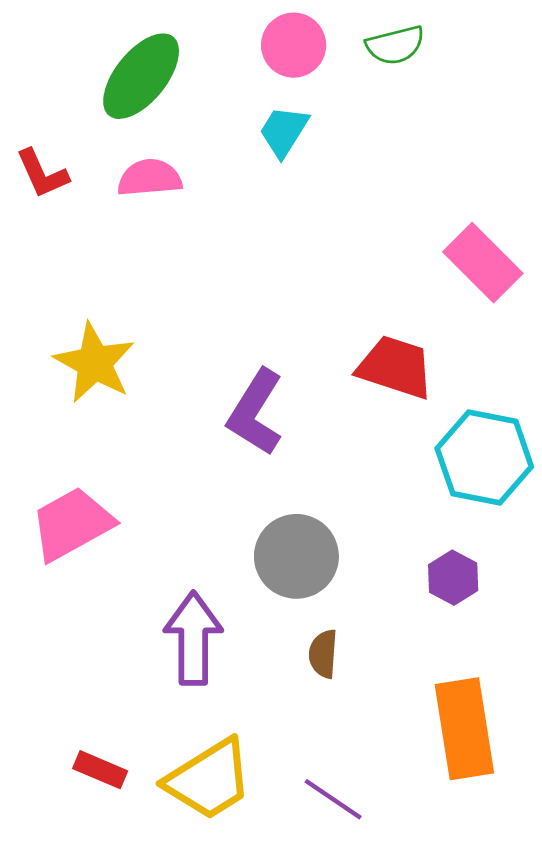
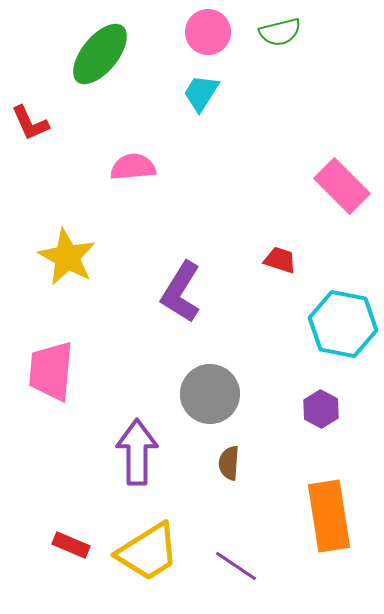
pink semicircle: (150, 178) -> (133, 167), moved
red trapezoid: (395, 367) -> (280, 260), size x0.6
pink trapezoid: (72, 524) -> (51, 371), turned -56

